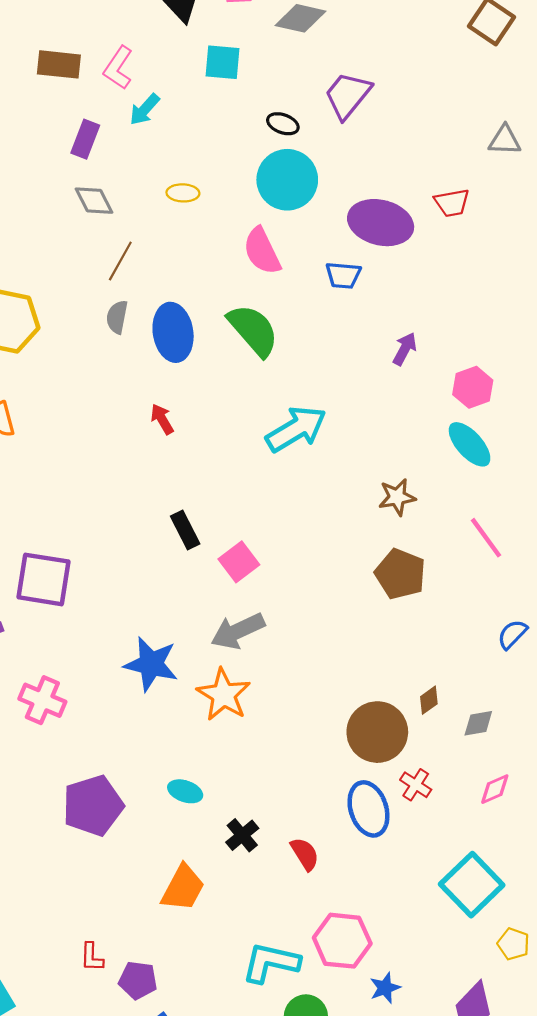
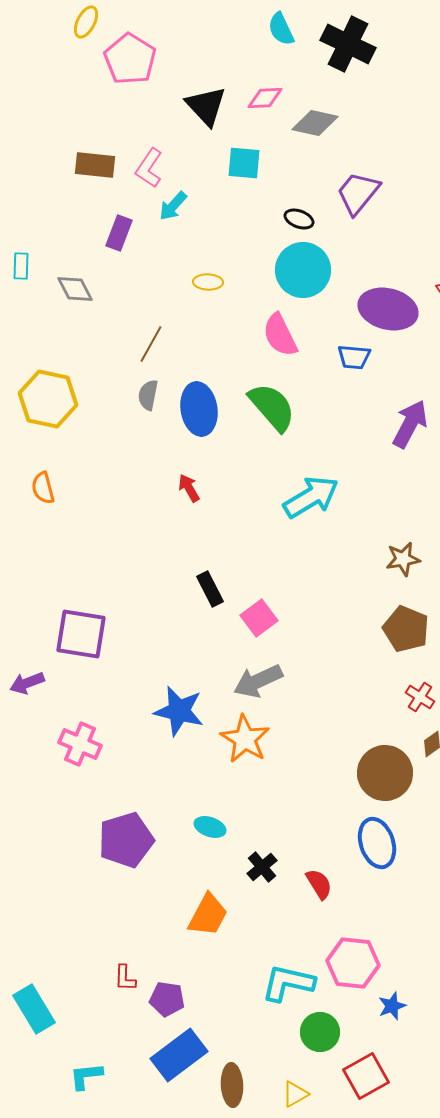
gray diamond: (94, 201) -> (75, 289), moved
purple arrow: (405, 349) -> (410, 424), size x1.6
red cross: (416, 785) -> (420, 697), moved

